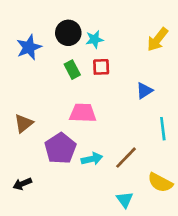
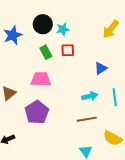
pink trapezoid: (83, 113) -> (41, 79), moved
brown line: (126, 158) -> (87, 119), turned 36
cyan arrow: (92, 159) -> (90, 96), moved

